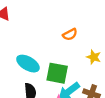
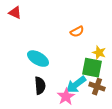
green square: (57, 73) -> (92, 68), moved

